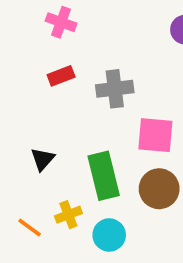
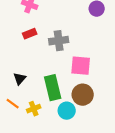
orange line: (30, 228) -> (13, 104), moved
cyan circle: (109, 235) -> (67, 111), moved

